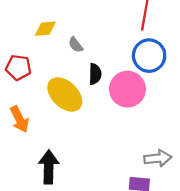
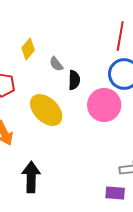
yellow diamond: (45, 29) -> (28, 49), turned -45
black semicircle: (95, 74) -> (74, 80), moved

